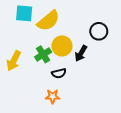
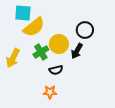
yellow semicircle: (48, 21) -> (34, 27), moved
black circle: (99, 31) -> (85, 30), moved

